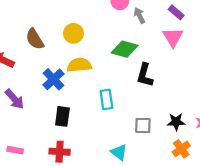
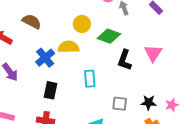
yellow circle: (73, 33) -> (82, 24), moved
pink triangle: (173, 37) -> (153, 53), moved
brown semicircle: (35, 39) -> (32, 21), turned 144

